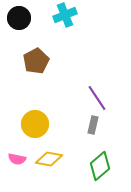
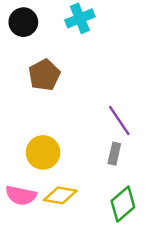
pink semicircle: (17, 159) -> (21, 195), size x1.4

